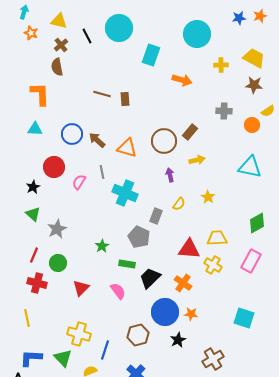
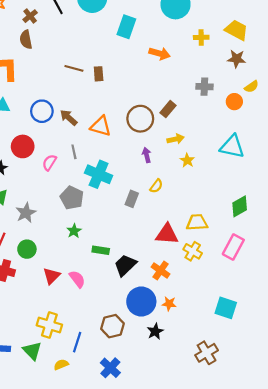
yellow star: (208, 197) -> (187, 160), moved
gray pentagon: (139, 237) -> (72, 198), moved
pink semicircle: (118, 291) -> (77, 279), moved
brown cross: (213, 359) -> (207, 353), moved

